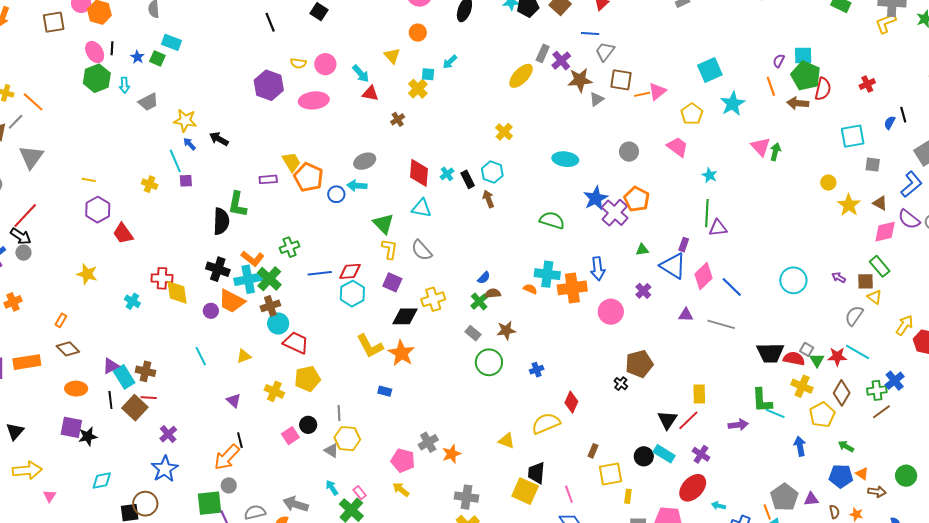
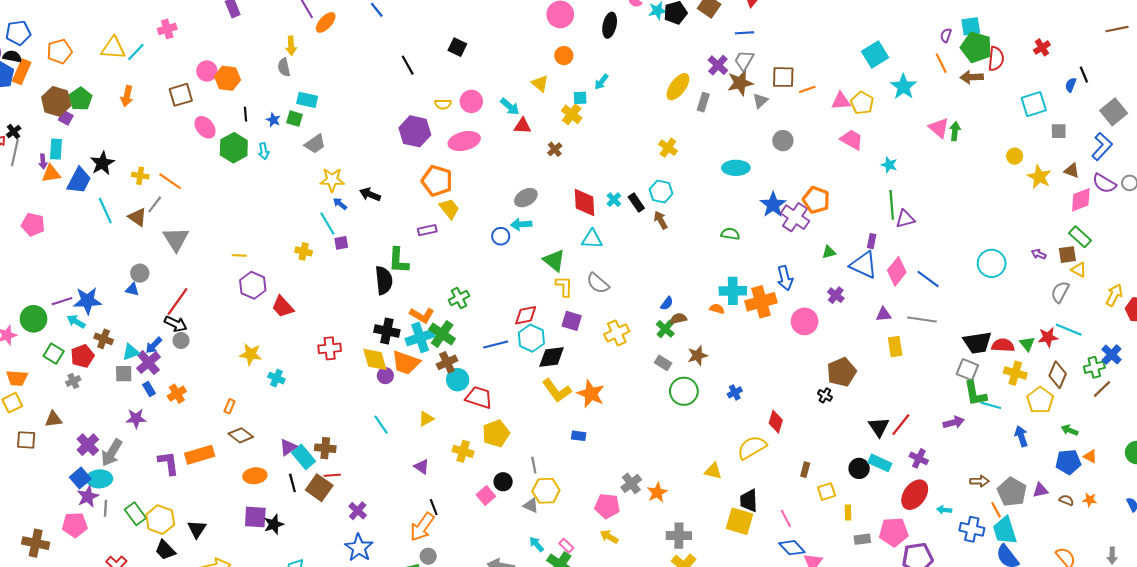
pink ellipse: (95, 52) -> (205, 127), moved
gray trapezoid: (605, 52) -> (744, 60), moved
gray rectangle: (543, 53) -> (703, 102), moved
pink triangle: (657, 91) -> (841, 101), moved, turned 42
gray trapezoid: (148, 102) -> (315, 144), moved
gray circle: (629, 152) -> (783, 141), moved
orange pentagon: (308, 177) -> (437, 181), moved
green semicircle: (552, 220) -> (730, 234), size x0.7
blue line: (320, 273) -> (496, 345), moved
yellow diamond: (177, 292) -> (375, 359), moved
cyan cross: (132, 301) -> (276, 378), moved
black diamond: (405, 316) -> (552, 357), moved
gray square: (807, 349) -> (967, 370), moved, size x1.5
yellow rectangle: (699, 394) -> (895, 347), moved
yellow square: (610, 474) -> (827, 492), size x0.7
brown arrow: (877, 492) -> (980, 481), moved
brown semicircle: (834, 512) -> (1066, 500), turned -48

